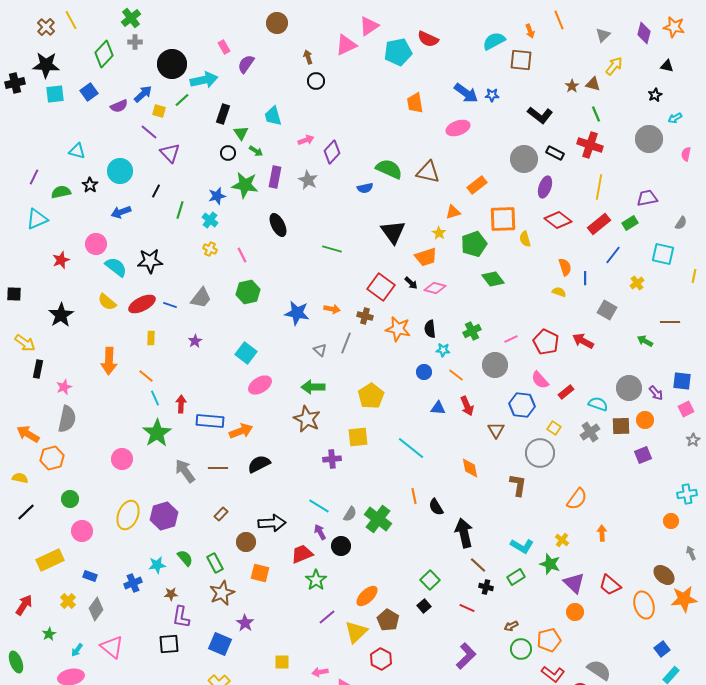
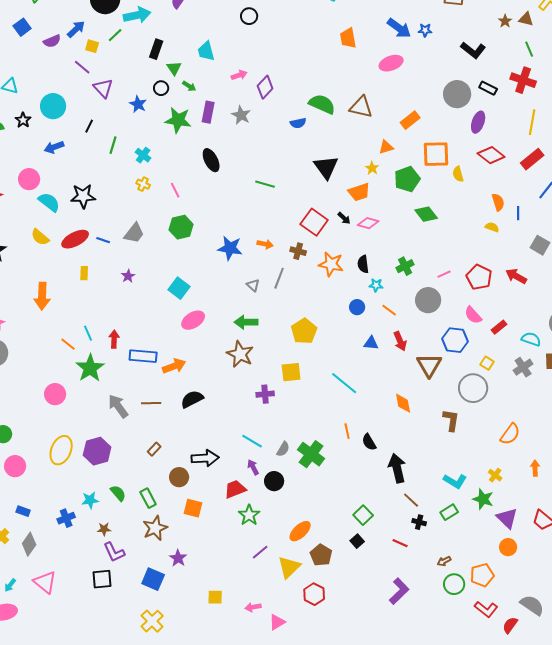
blue star: (217, 196) -> (138, 104), moved, turned -30
orange line: (146, 376) -> (68, 344), moved
brown triangle: (496, 430) -> (429, 365), size x1.5
purple L-shape: (181, 617) -> (114, 552), turned -35

